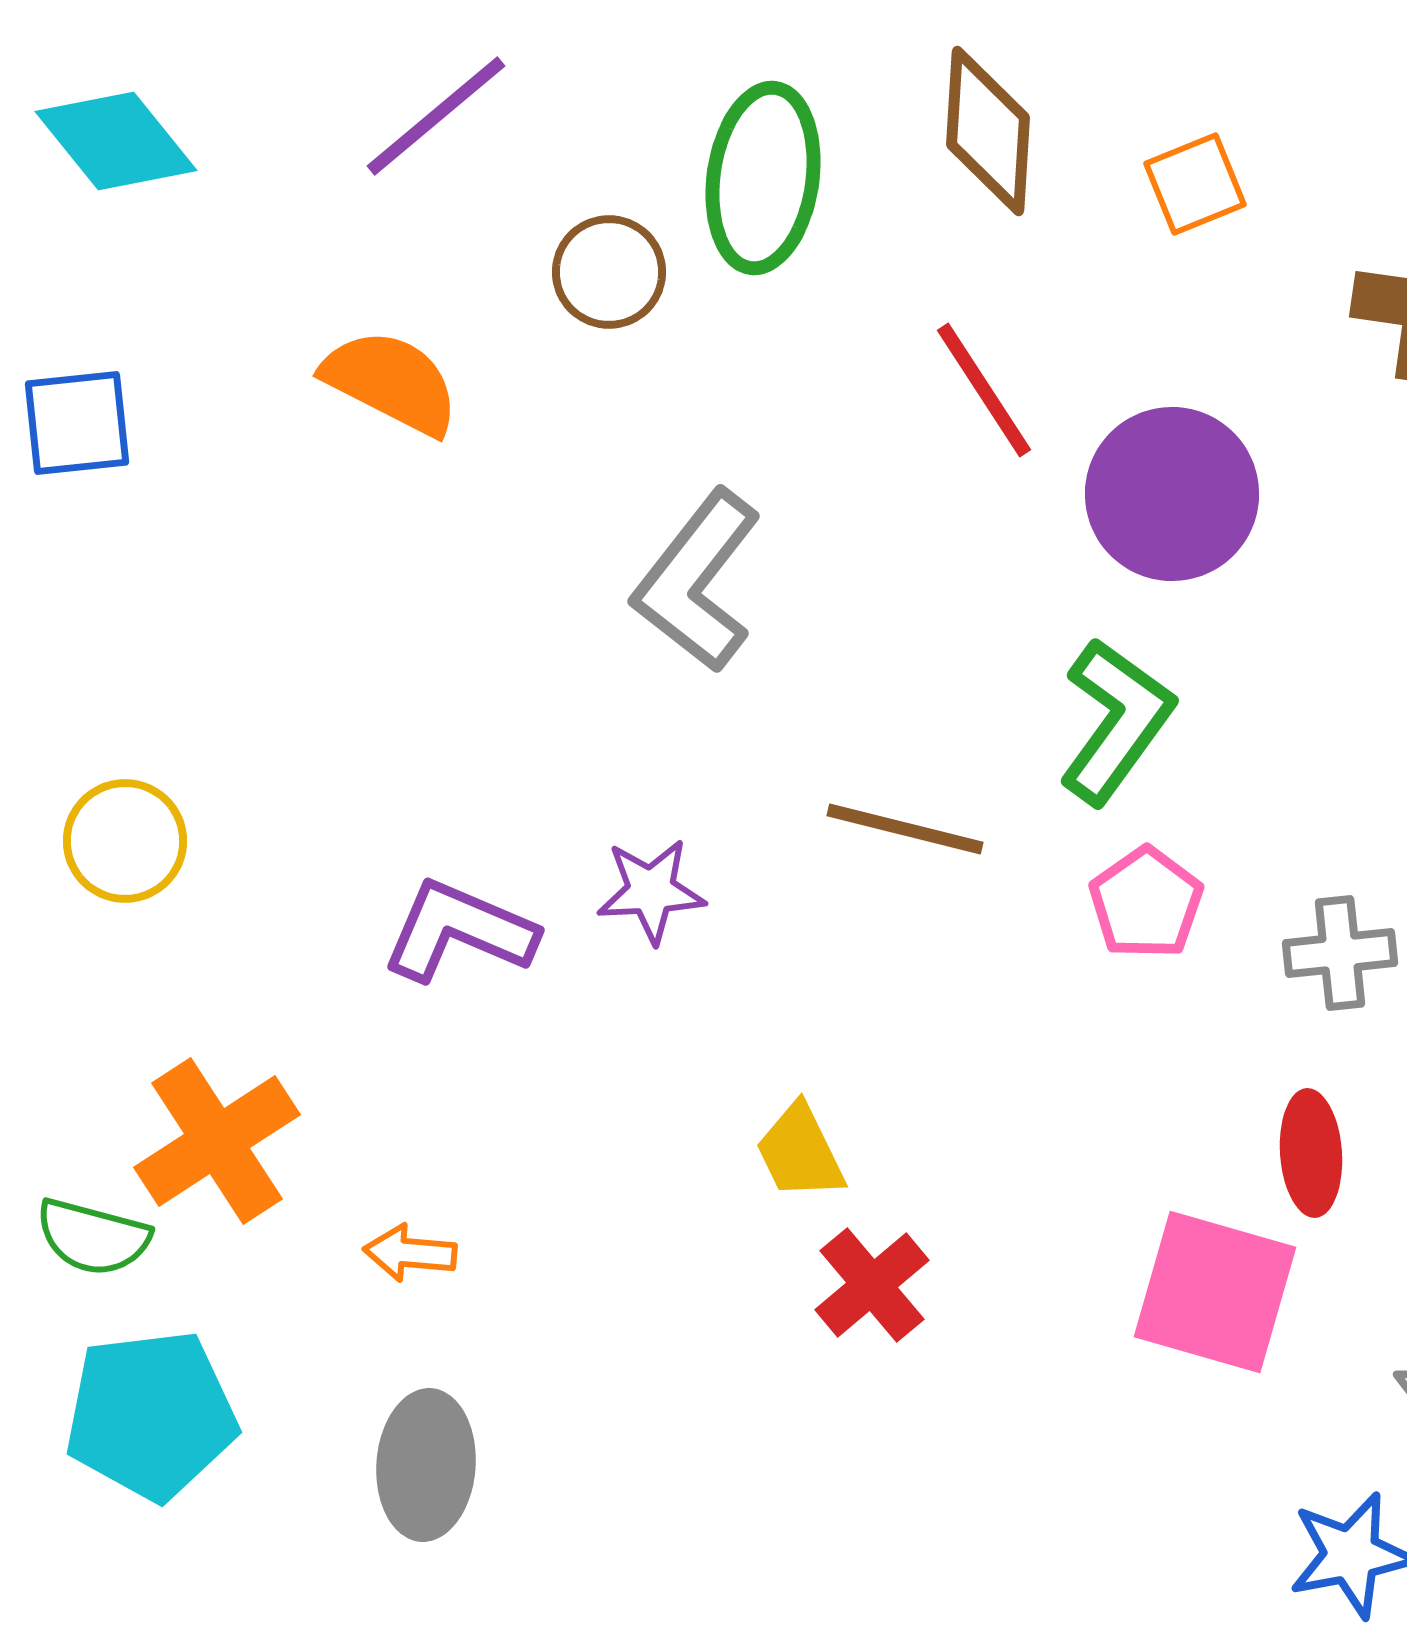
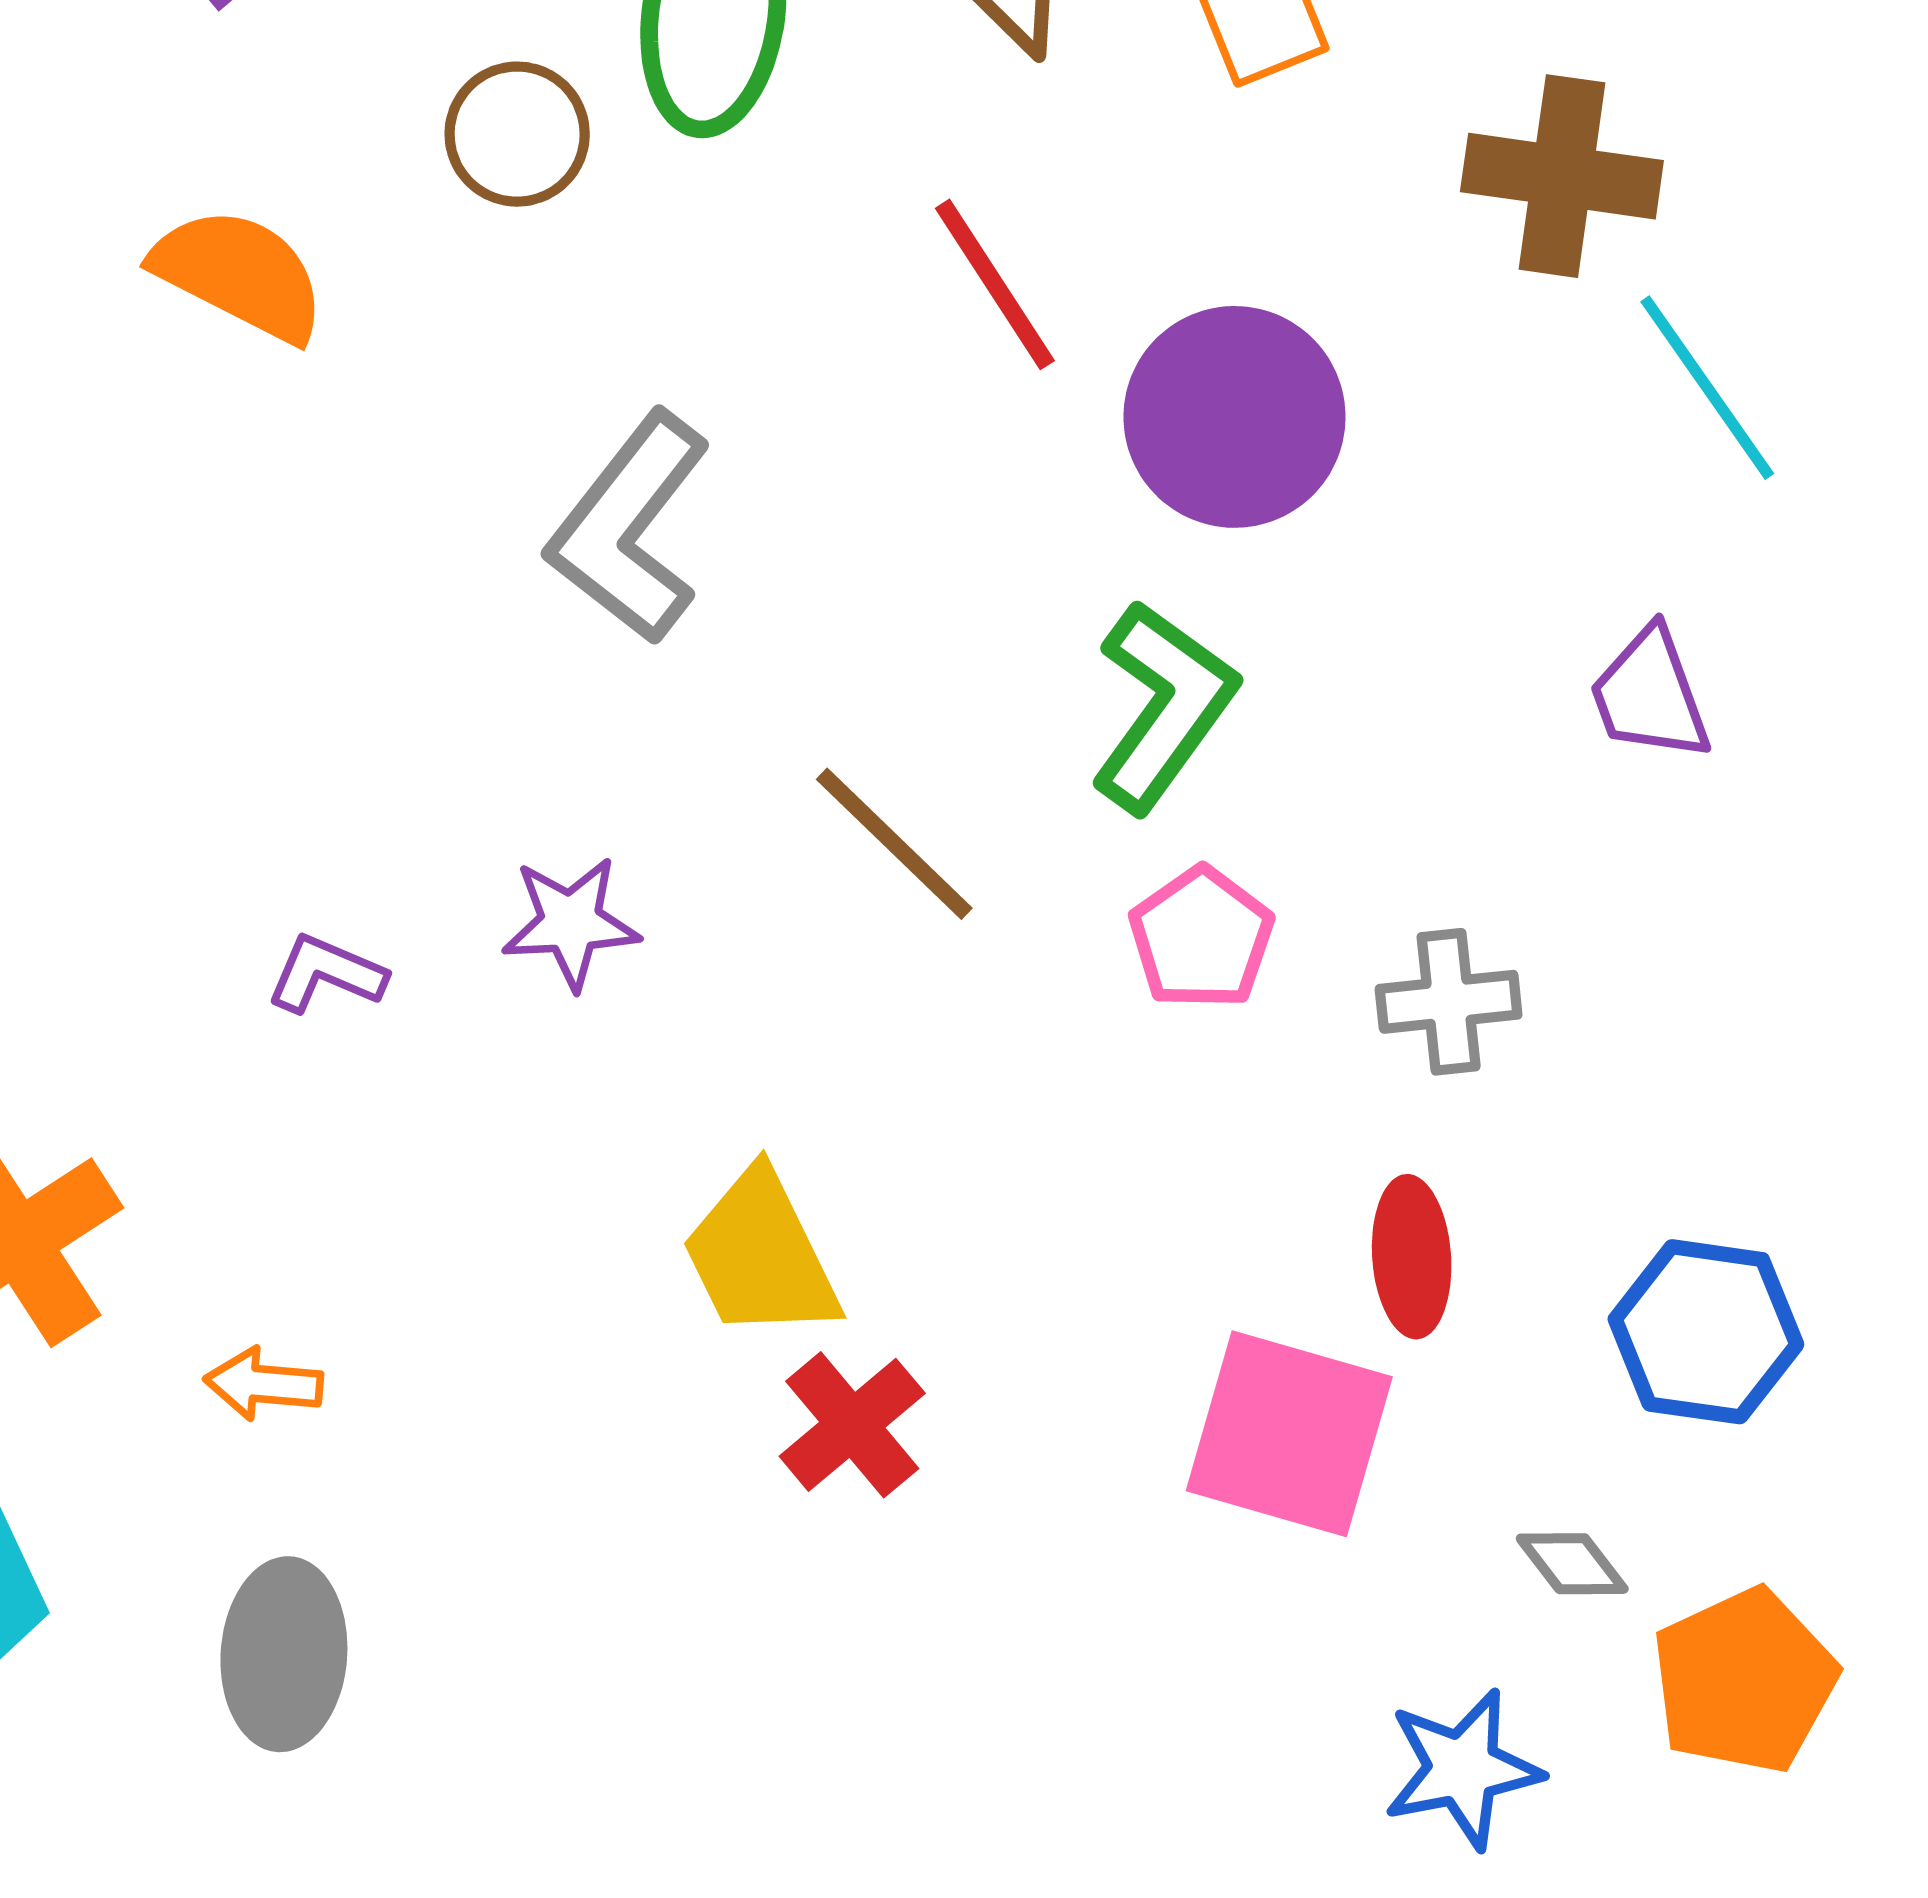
brown line: (905, 829) -> (894, 844), turned 30
purple L-shape: (459, 931) -> (326, 974), size x0.6
yellow trapezoid: (800, 1152) -> (760, 1255), size x1.4

